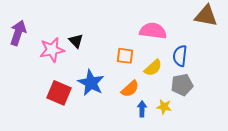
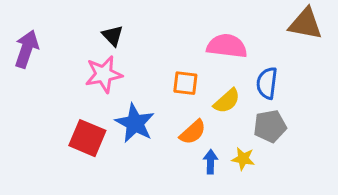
black triangle: (76, 41) -> (113, 36), moved
pink star: (52, 50) -> (104, 74), moved

